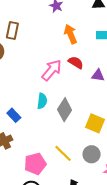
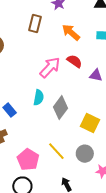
brown rectangle: (12, 31) -> (35, 24), moved
orange arrow: (70, 34) -> (71, 32), turned -30
pink pentagon: (35, 164) -> (28, 160), turned -30

